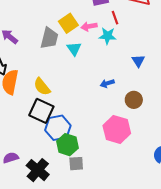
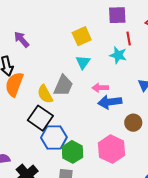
pink arrow: (89, 26) -> (100, 88), moved
gray trapezoid: (49, 38) -> (63, 86), moved
blue arrow: (107, 83) -> (110, 102), size x1.6
green hexagon: (67, 145) -> (72, 152), moved

